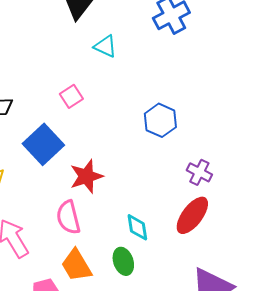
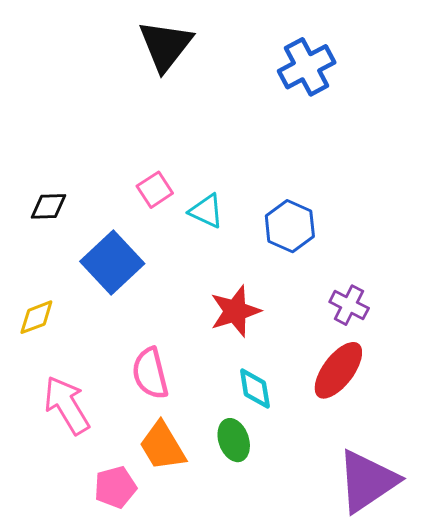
cyan triangle: (105, 46) -> (206, 211), moved
red star: (86, 176) -> (235, 311), moved

